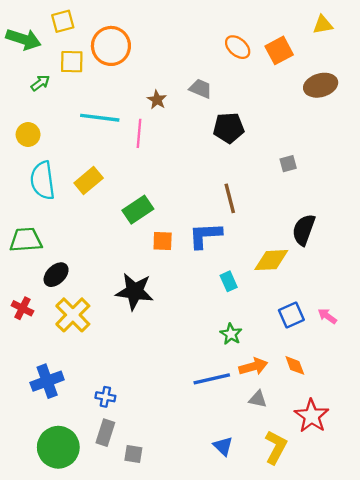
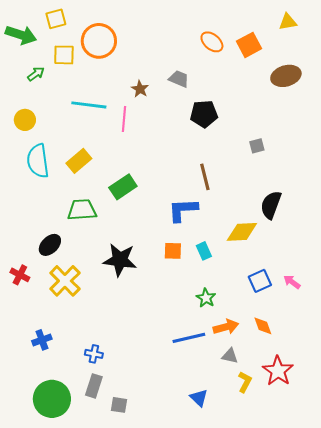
green trapezoid: (26, 240) -> (82, 210), moved
orange square: (163, 241) -> (173, 251), moved
blue cross: (47, 381) -> (42, 340), size x0.7
yellow L-shape: (276, 447) -> (245, 382), moved, size x0.7

